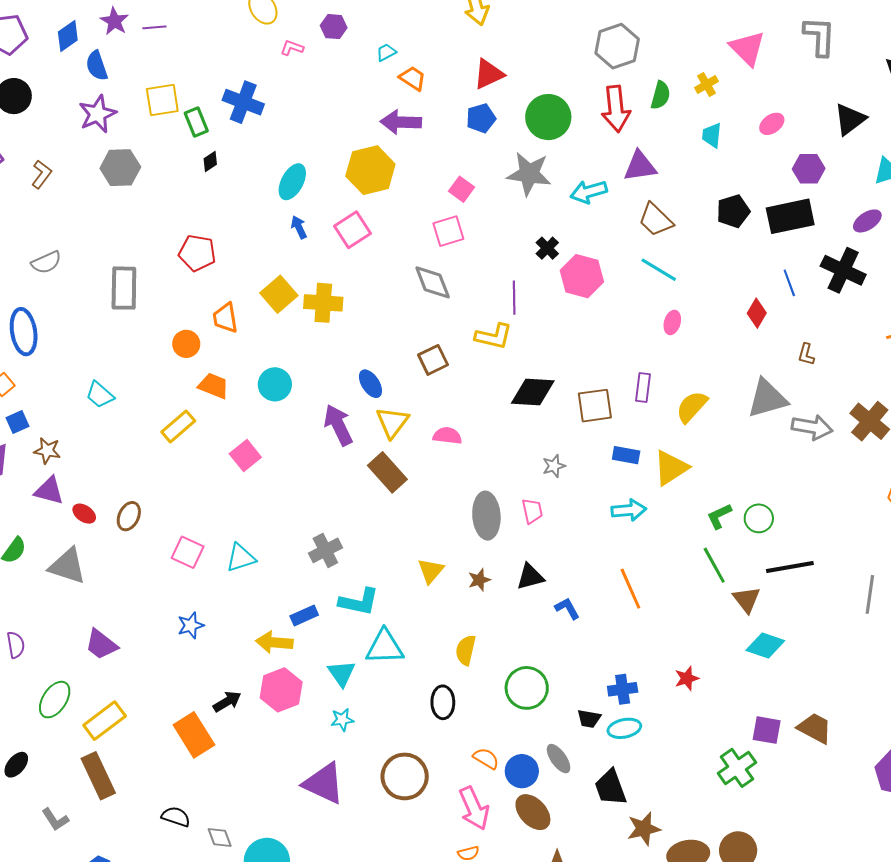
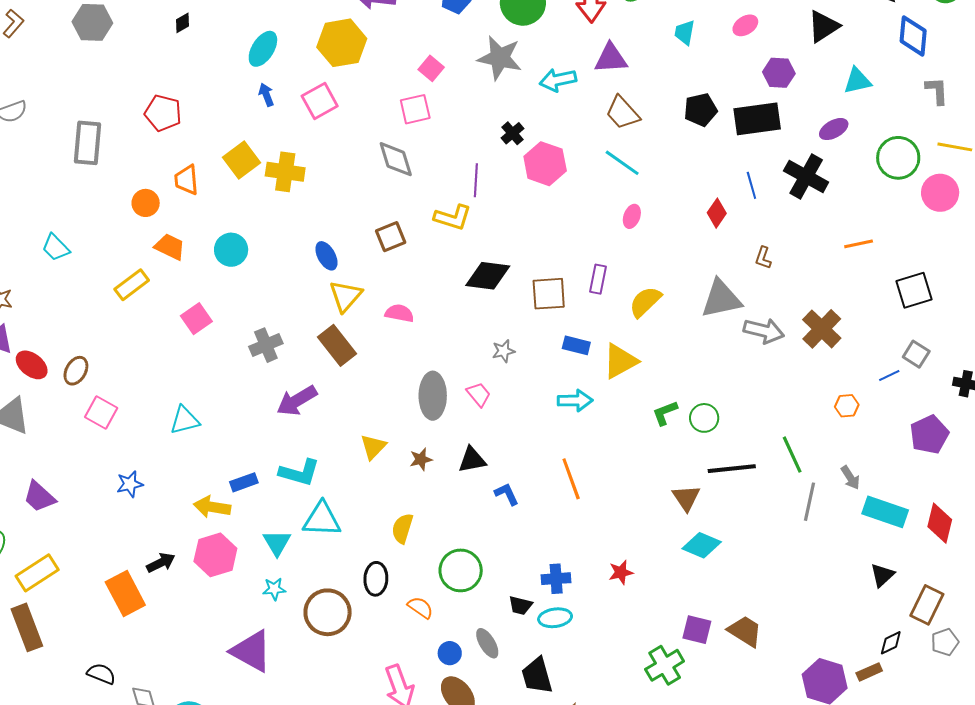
purple arrow: (338, 425) -> (297, 401), moved, turned -99
pink trapezoid: (532, 511) -> (479, 394), turned -32
red ellipse: (84, 514) -> (32, 365), size x1.4
gray cross: (325, 550) -> (266, 345), moved
pink square: (188, 552) -> (101, 412), moved
green line: (714, 565) -> (792, 455), moved
orange semicircle: (486, 758) -> (420, 608), moved
blue circle: (522, 771) -> (450, 653), size x0.7
brown circle: (405, 776) -> (328, 612), moved

